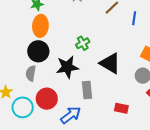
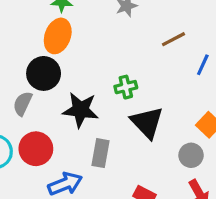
green cross: (83, 43) -> (126, 87), moved

